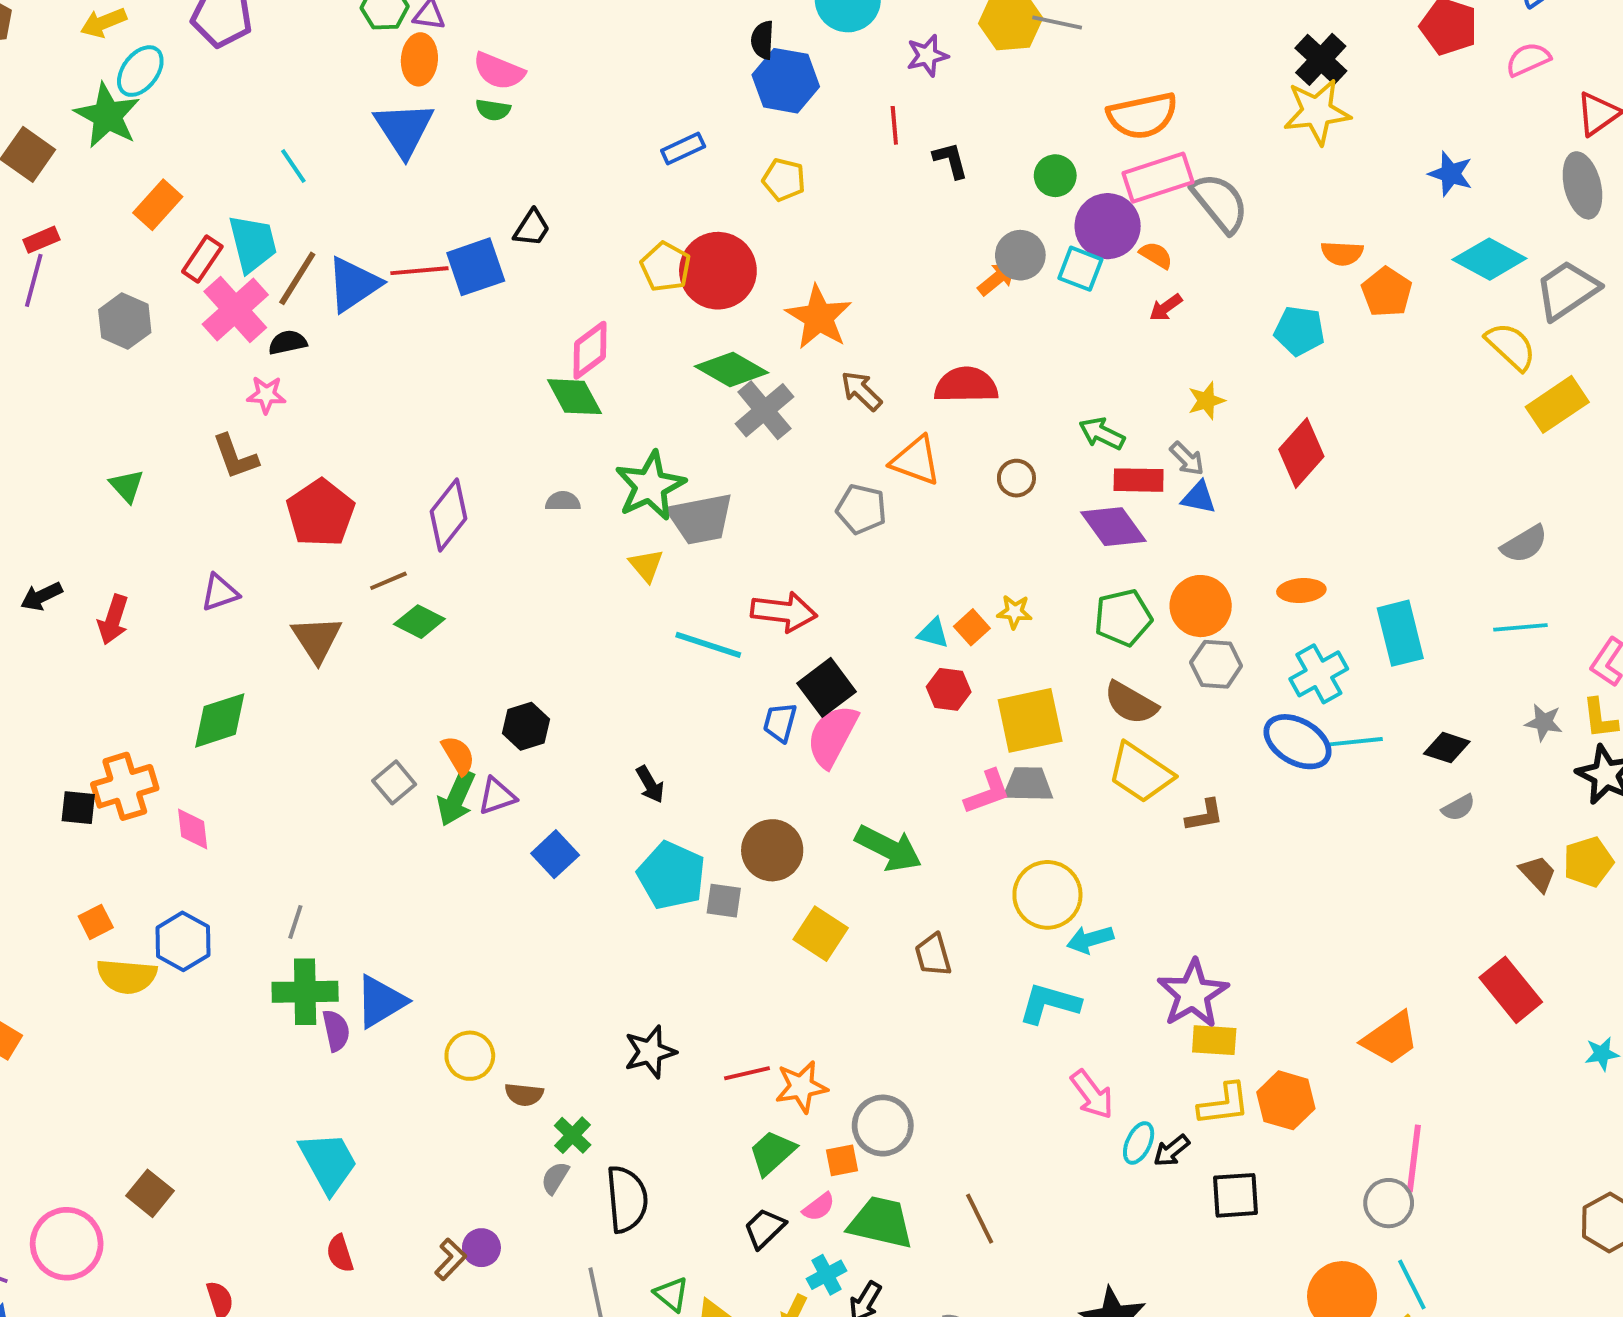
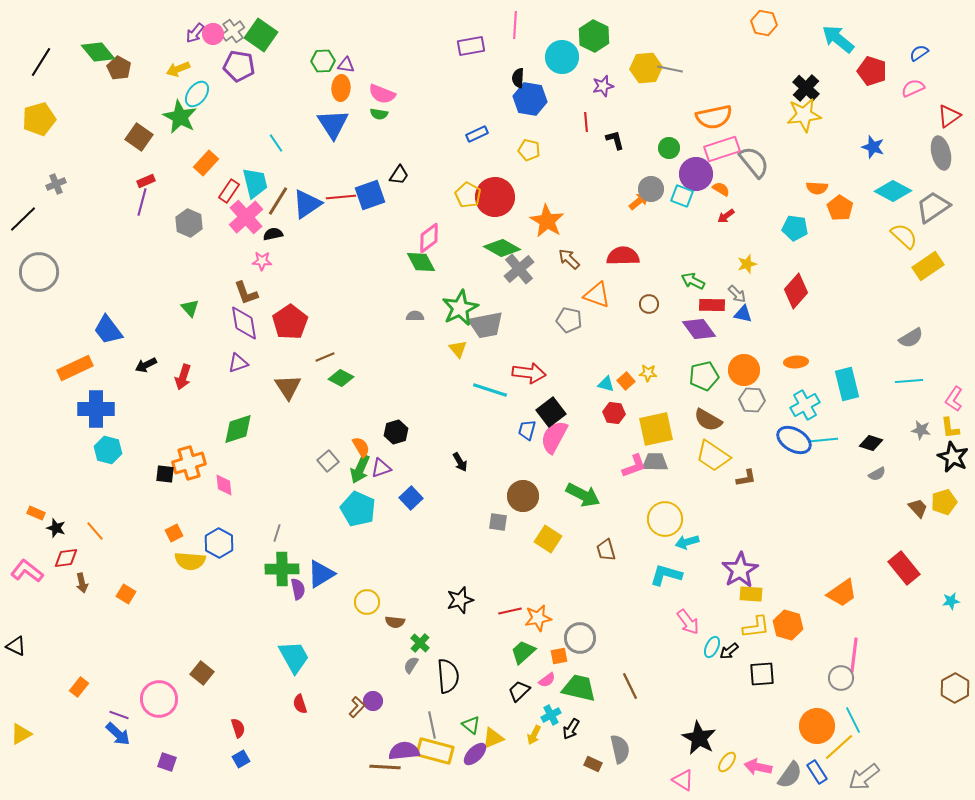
purple diamond: (448, 515) -> (244, 323), moved, turned -48
cyan pentagon: (671, 875) -> (358, 509), moved

